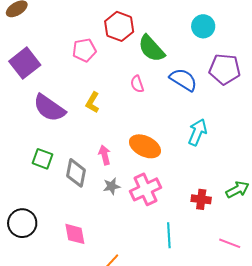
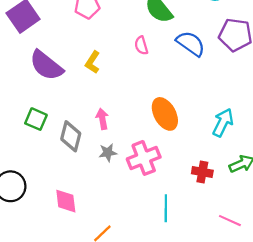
cyan arrow: (198, 132) -> (223, 123), moved
orange ellipse: (145, 146) -> (165, 114), moved, turned 32

